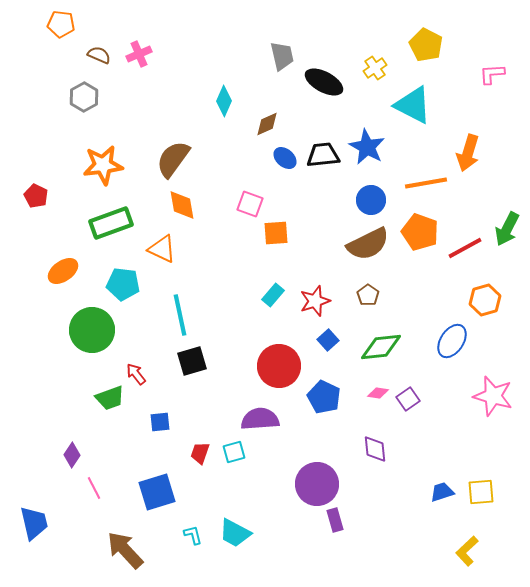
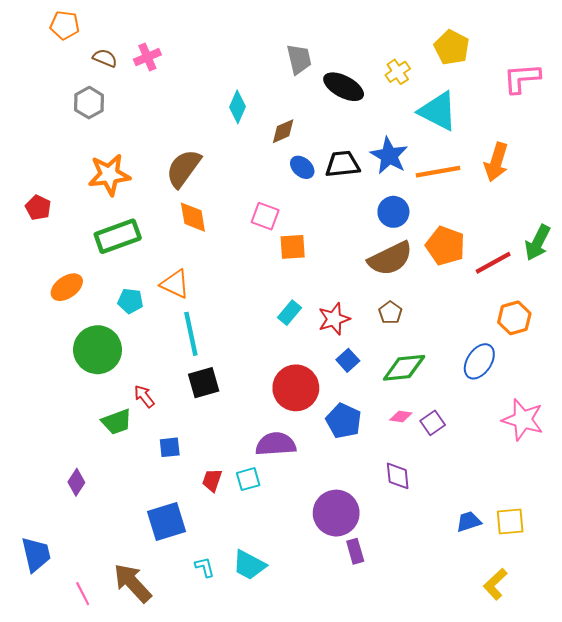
pink L-shape: (492, 74) -> (522, 78), size x1.4
orange line: (426, 183) -> (438, 172), moved
orange triangle: (162, 249) -> (175, 284), moved
cyan pentagon: (123, 284) -> (130, 301), size x0.7
pink line: (94, 488) -> (83, 594), moved

